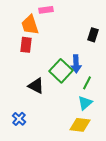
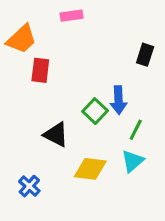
orange trapezoid: (30, 25) -> (22, 39), moved, turned -115
green square: (61, 71) -> (95, 111), size x0.7
yellow diamond: (80, 125) -> (90, 169), moved

